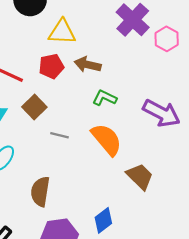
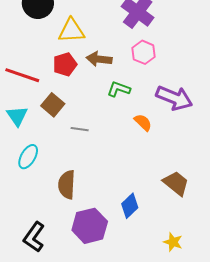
pink hexagon: (167, 39) -> (144, 52), moved
orange semicircle: (107, 139) -> (143, 122), moved, size x0.6
brown trapezoid: (140, 176) -> (176, 183), moved

